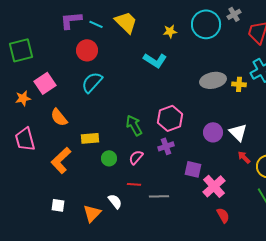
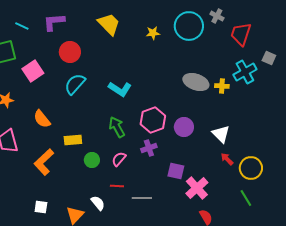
gray cross: (234, 14) -> (217, 16), turned -32
cyan line: (96, 24) -> (22, 26), moved
cyan L-shape: (155, 60) -> (120, 89), moved
gray ellipse: (213, 80) -> (196, 82), turned 30
pink square: (45, 83) -> (33, 71), moved
purple circle: (213, 132) -> (184, 127), moved

